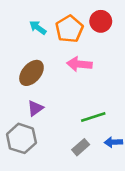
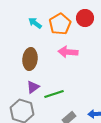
brown ellipse: (31, 73) -> (30, 59), turned -35
green line: (93, 117) -> (54, 94), moved

